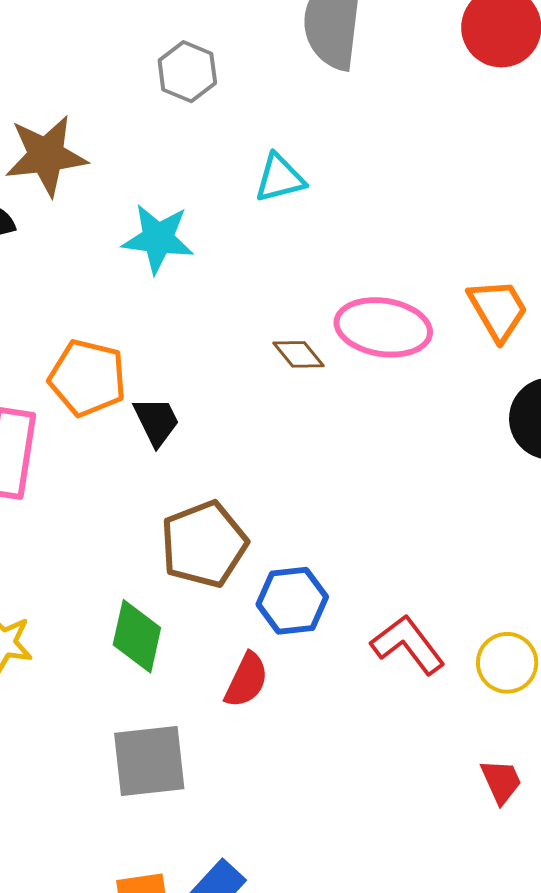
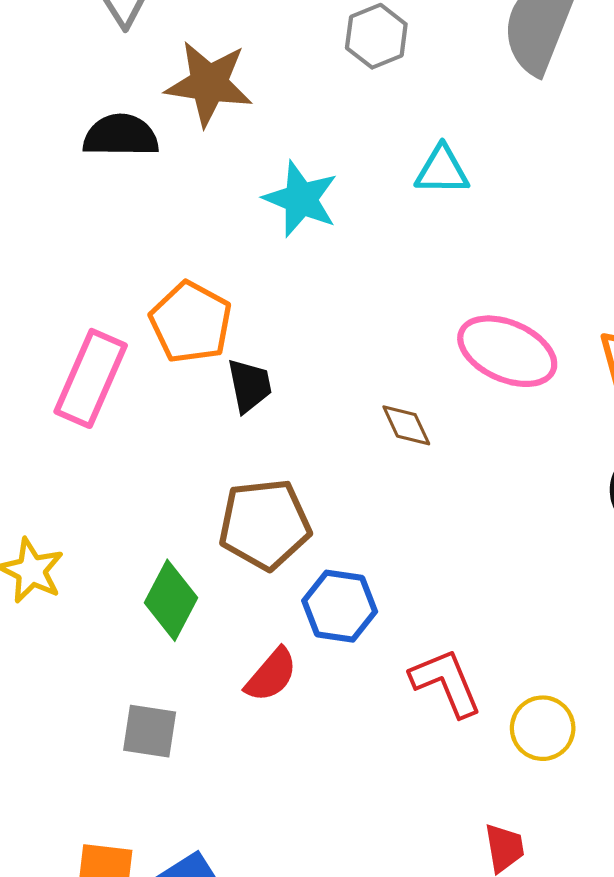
brown diamond: (299, 354) -> (406, 425), moved
gray square: (149, 761) -> (150, 731), size x0.7

